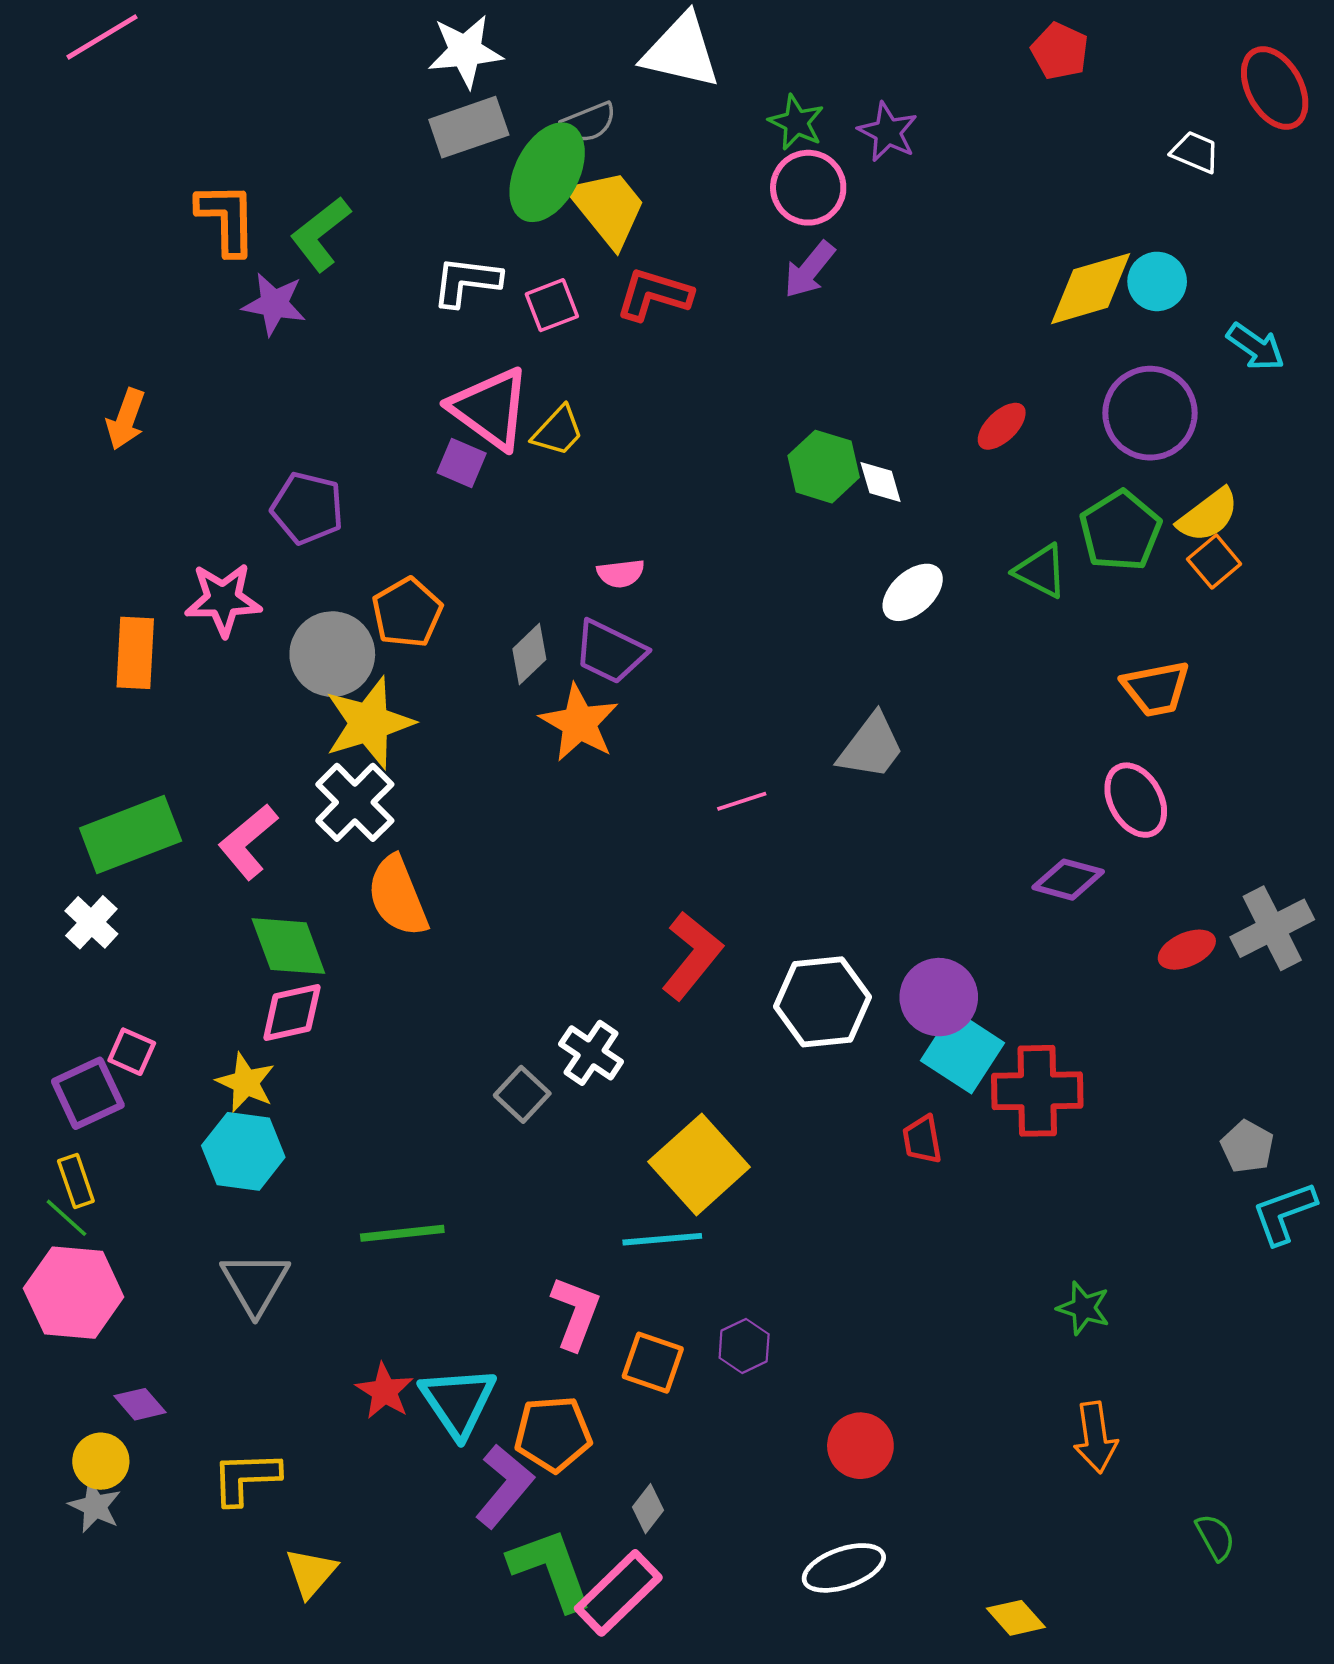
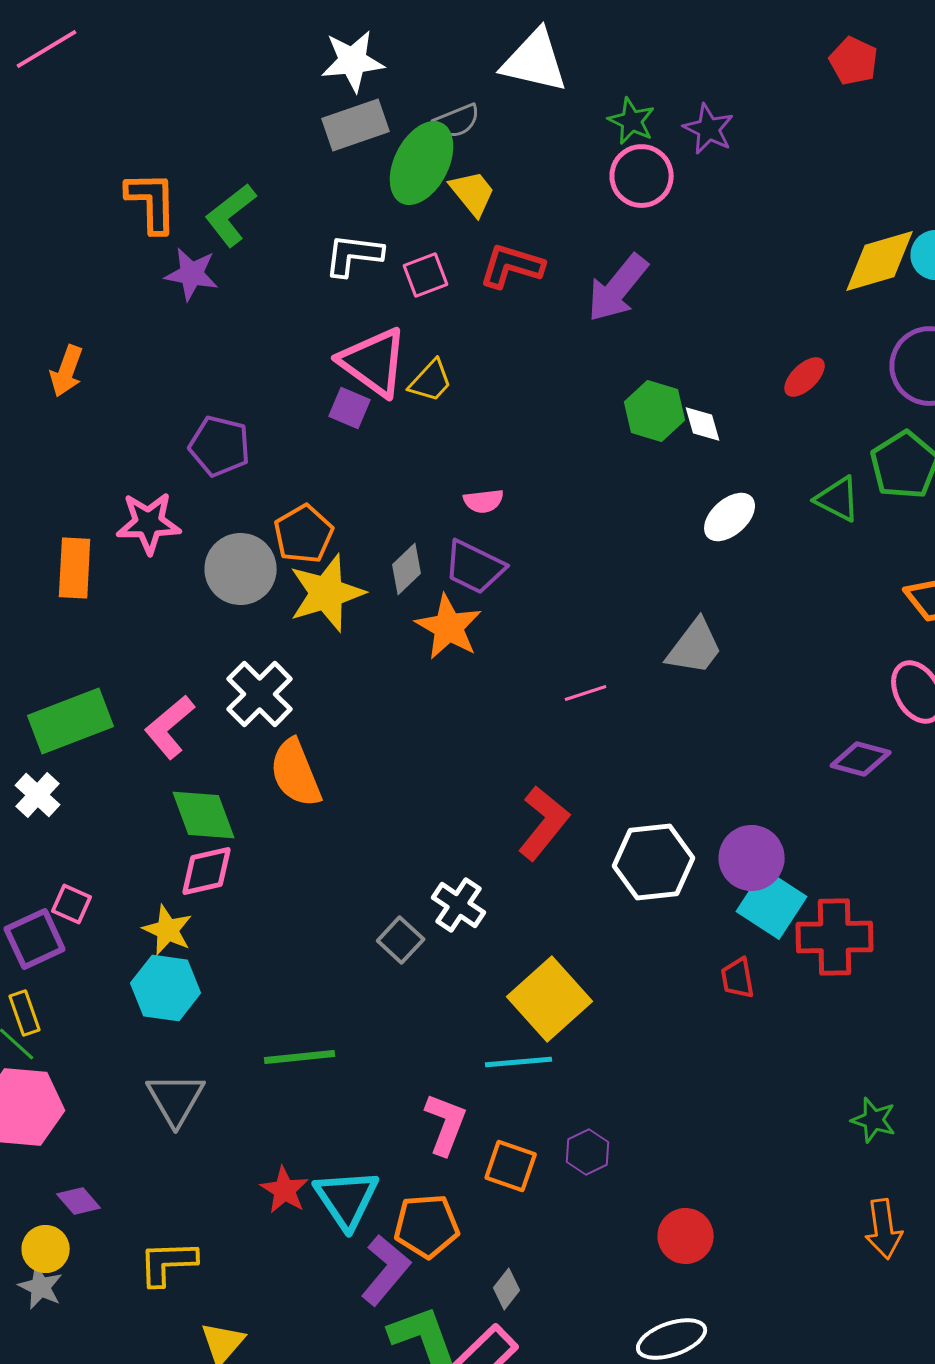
yellow trapezoid: (608, 208) -> (473, 193), size x0.7
purple arrow: (809, 270) -> (618, 288), moved, size x1.4
yellow star: (369, 723) -> (327, 593), moved

